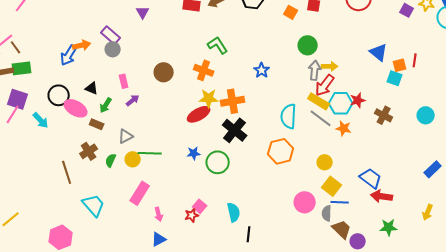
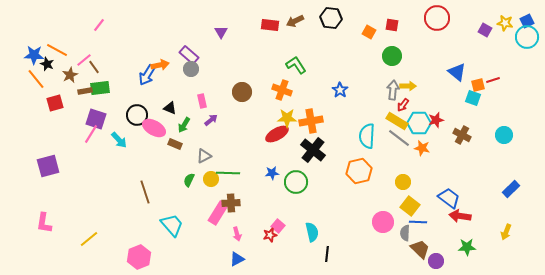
green circle: (308, 45) -> (392, 56), moved
red line: (415, 60) -> (493, 80), turned 64
red arrow: (325, 85) -> (403, 105), size x0.6
brown cross: (89, 151) -> (231, 203), moved, turned 30

